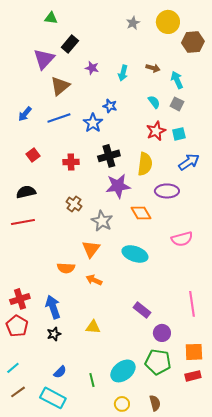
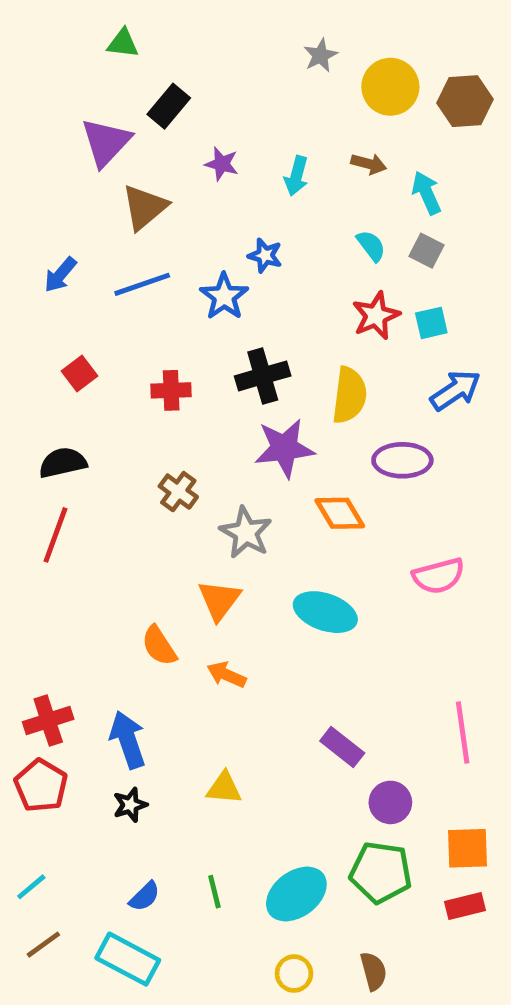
yellow circle: (168, 22) -> (390, 87), moved
red line: (23, 222) -> (55, 535), turned -60
orange semicircle: (66, 268) -> (159, 646), turned 54
green line: (92, 380) -> (214, 892), moved

